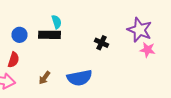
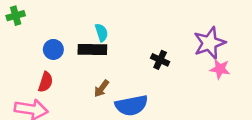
purple star: (140, 30) -> (209, 43), turned 30
brown arrow: (44, 78) -> (101, 88), moved

